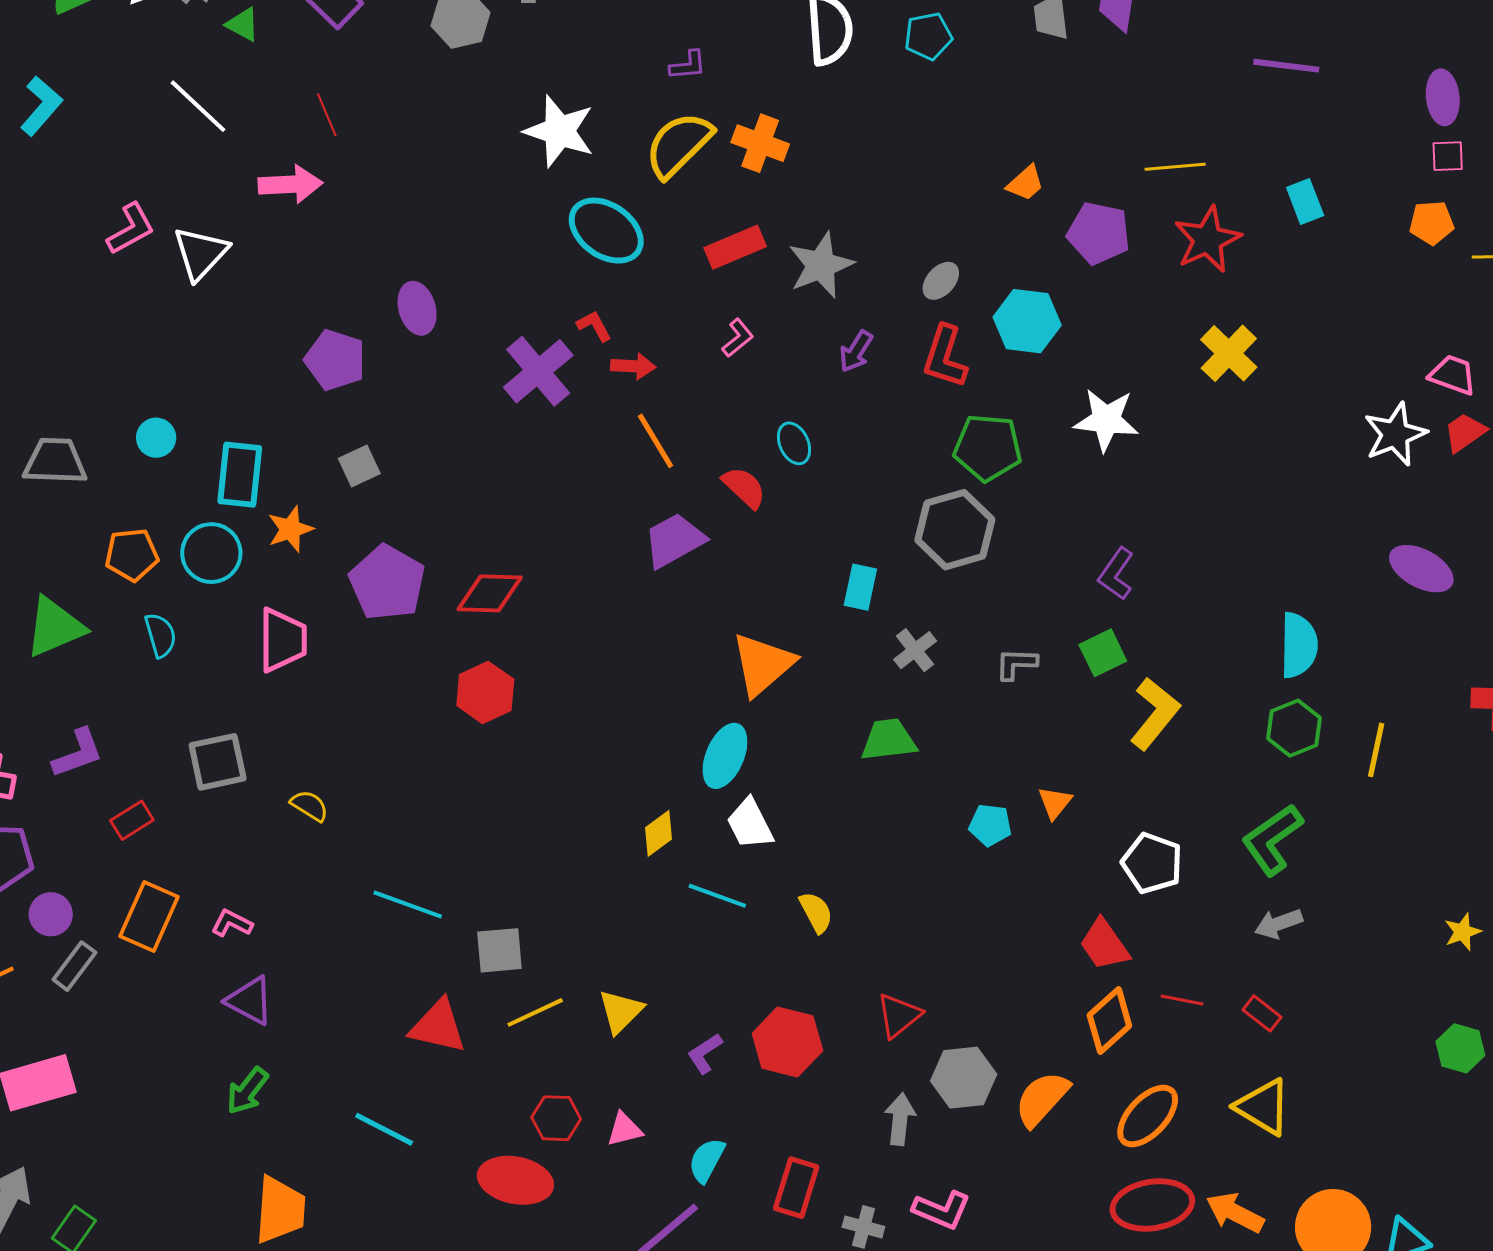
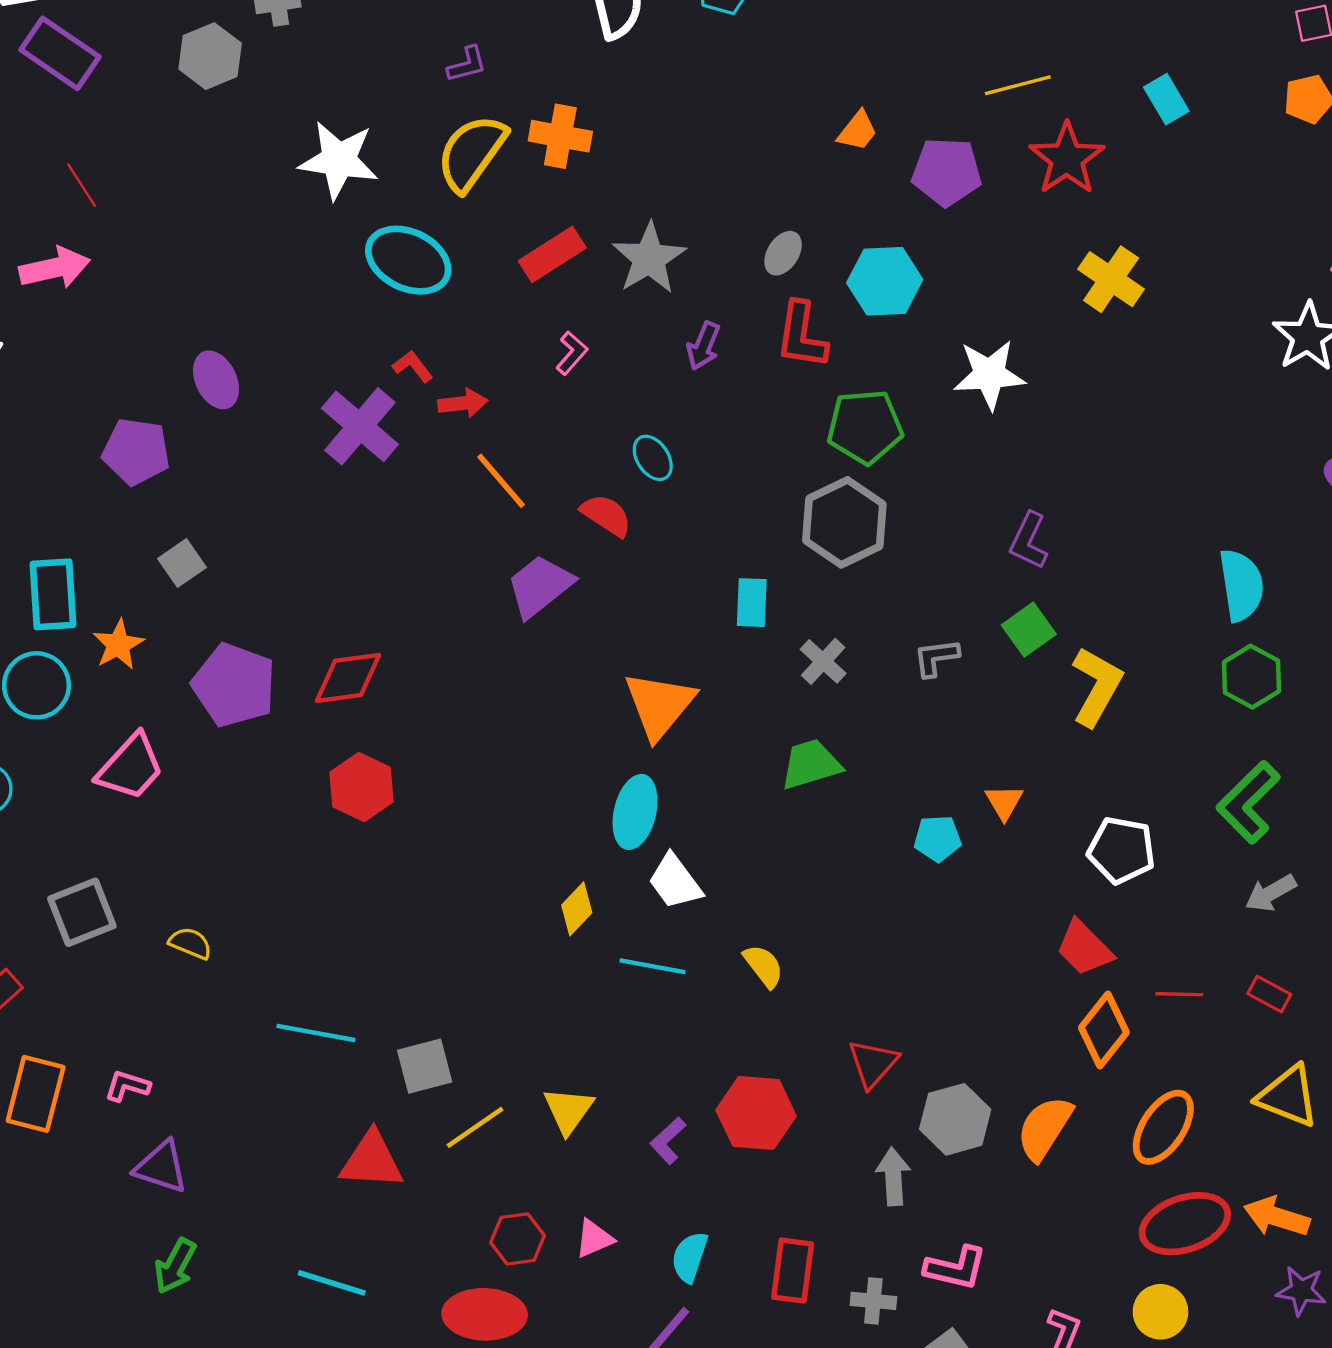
pink trapezoid: (283, 640) -> (130, 767), turned 52

